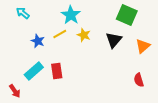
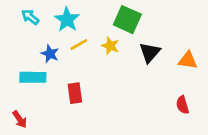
cyan star: (71, 15) -> (67, 20), moved
green square: (127, 15) -> (127, 20), moved
orange triangle: (143, 46) -> (188, 60), turned 49
cyan rectangle: (34, 71) -> (33, 77), moved, turned 42

